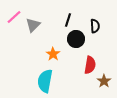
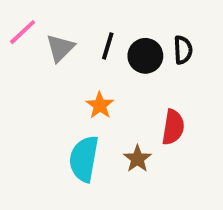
black line: (68, 20) -> (108, 46), moved
black circle: (76, 39) -> (145, 56), moved
brown star: (104, 81) -> (137, 159), moved

